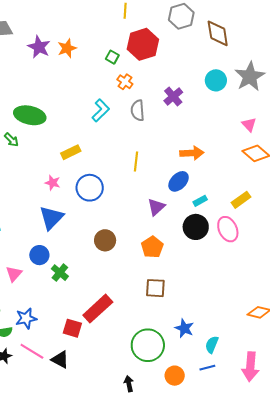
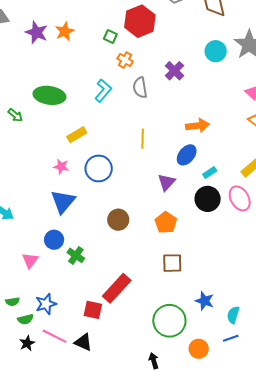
green ellipse: (30, 115) -> (49, 95), moved
green arrow: (11, 140) -> (15, 115), moved

